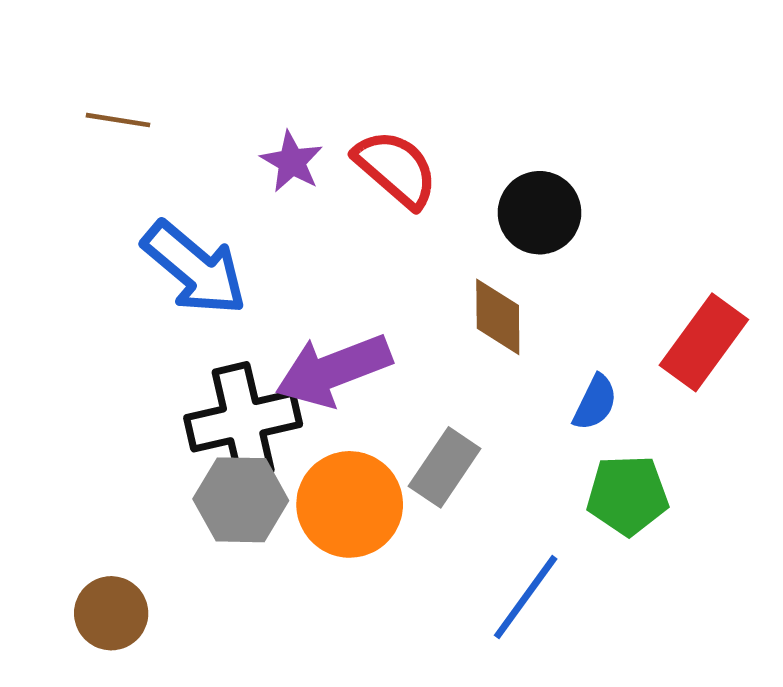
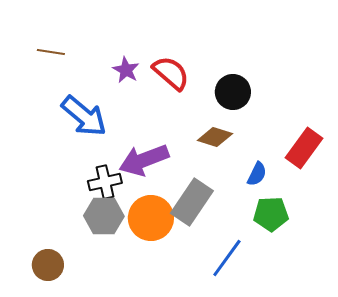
brown diamond: (498, 317) -> (215, 137), turned -72
black cross: (243, 421) -> (105, 182), size x0.7
gray rectangle: (445, 467) -> (192, 202), size x1.4

